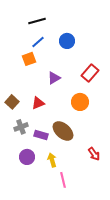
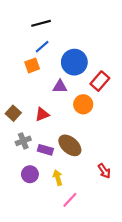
blue circle: (67, 41) -> (74, 62), moved, size x1.5
purple triangle: (54, 78) -> (60, 87), turned 32
orange circle: (80, 102) -> (83, 104), moved
pink line: (63, 180) -> (70, 200), turned 56

